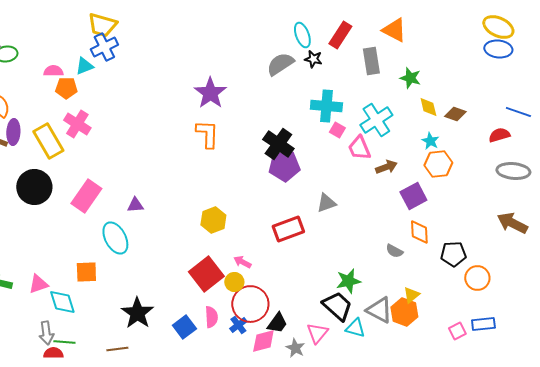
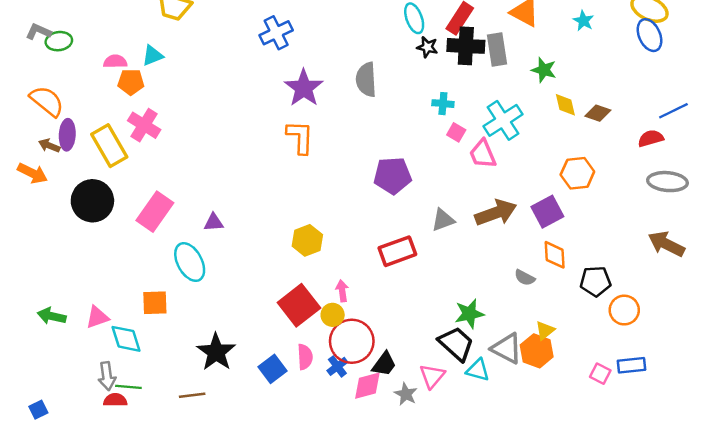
blue cross: (104, 47) -> (276, 33), moved
blue ellipse: (498, 49) -> (649, 35), turned 60
gray semicircle: (280, 64) -> (366, 80), moved, turned -60
cyan cross: (326, 106) -> (443, 104), size x0.6
blue line: (518, 112) -> (673, 111), turned -45
cyan star: (430, 141) -> (583, 21), moved
black cross: (278, 144) -> (466, 46), moved, turned -32
brown arrow: (386, 167) -> (496, 213), moved, size x1.6
pink arrow: (242, 262) -> (342, 291), turned 54
pink square: (457, 331) -> (600, 374), turned -36

